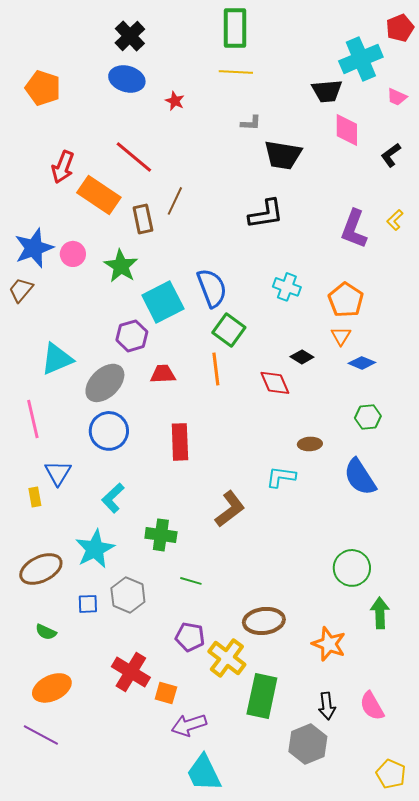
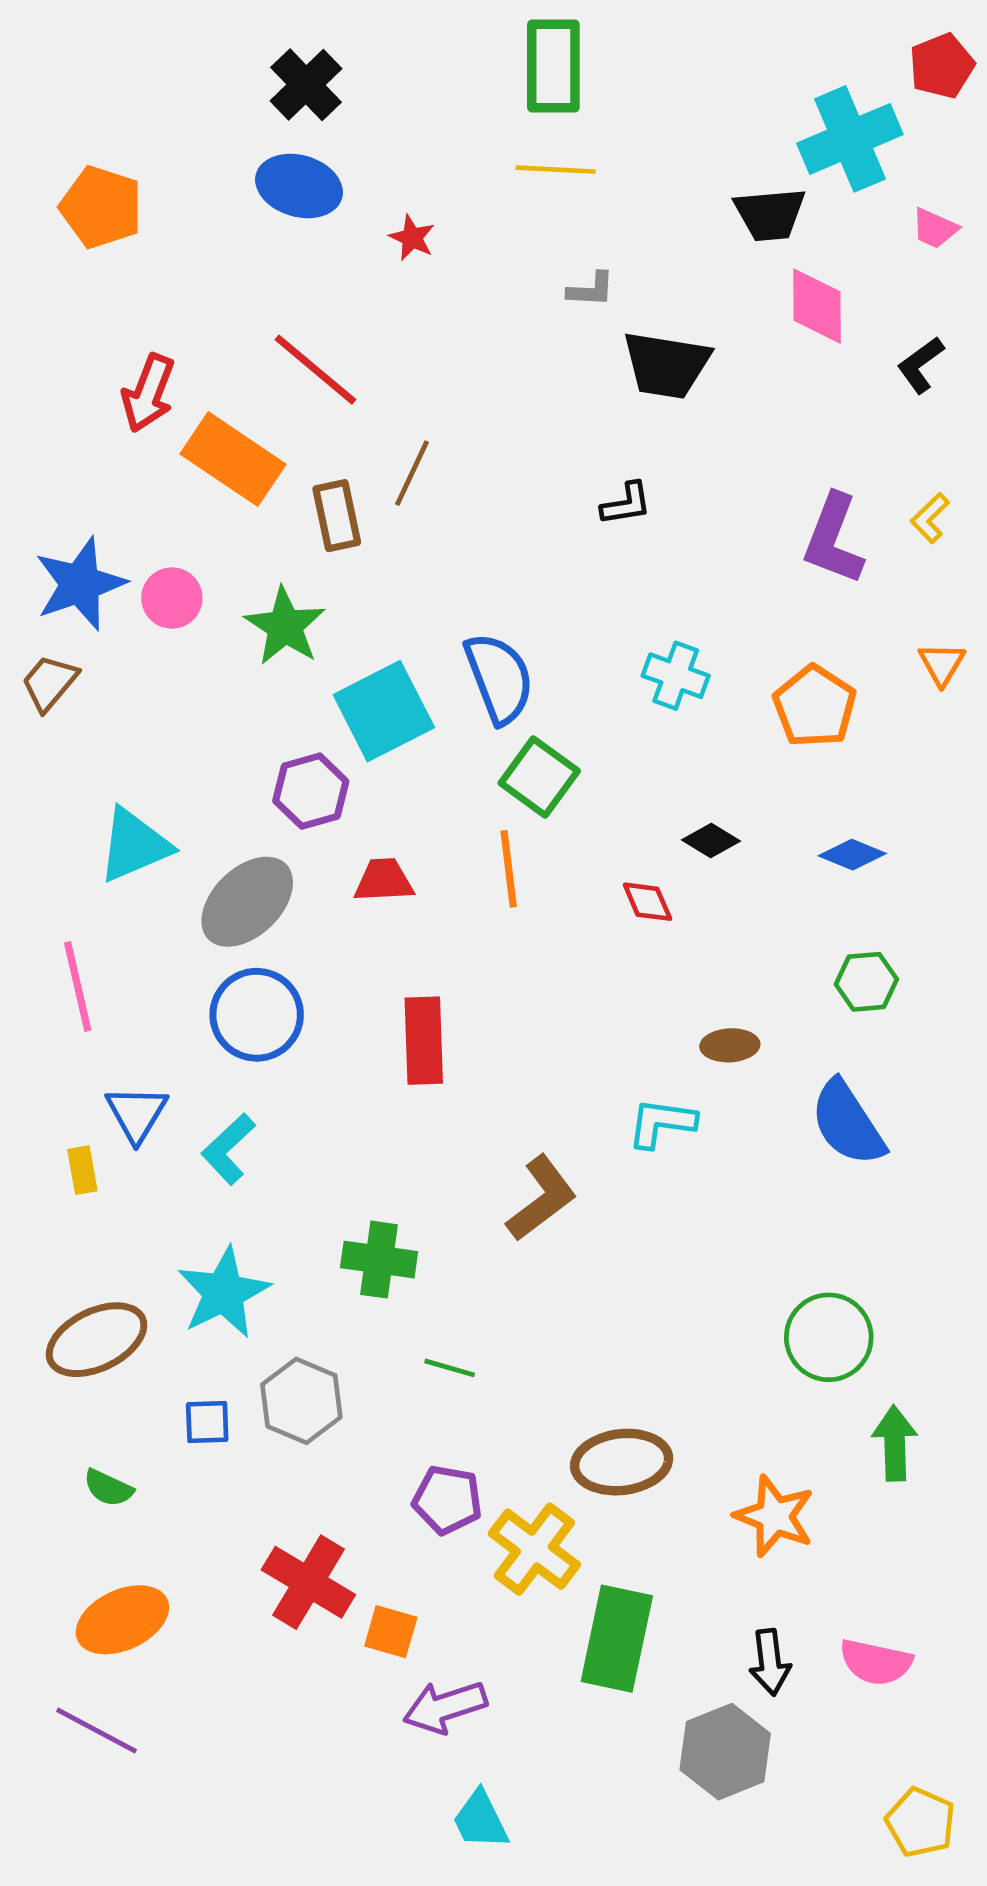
black L-shape: (266, 214) -> (626, 504), size x0.6
orange triangle: (341, 336) -> (942, 664), moved
red diamond: (275, 383) -> (647, 902), size x0.7
cyan L-shape: (113, 498) -> (228, 1149), moved
pink semicircle: (372, 706) -> (876, 1662), turned -48
cyan trapezoid: (204, 773) -> (480, 1820), size x0.7

